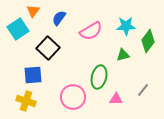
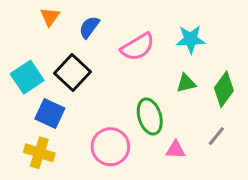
cyan square: (18, 29) -> (27, 77), moved
green diamond: (148, 41) -> (224, 89), moved
blue square: (33, 75) -> (50, 113), turned 30
green ellipse: (99, 77) -> (150, 116), turned -30

